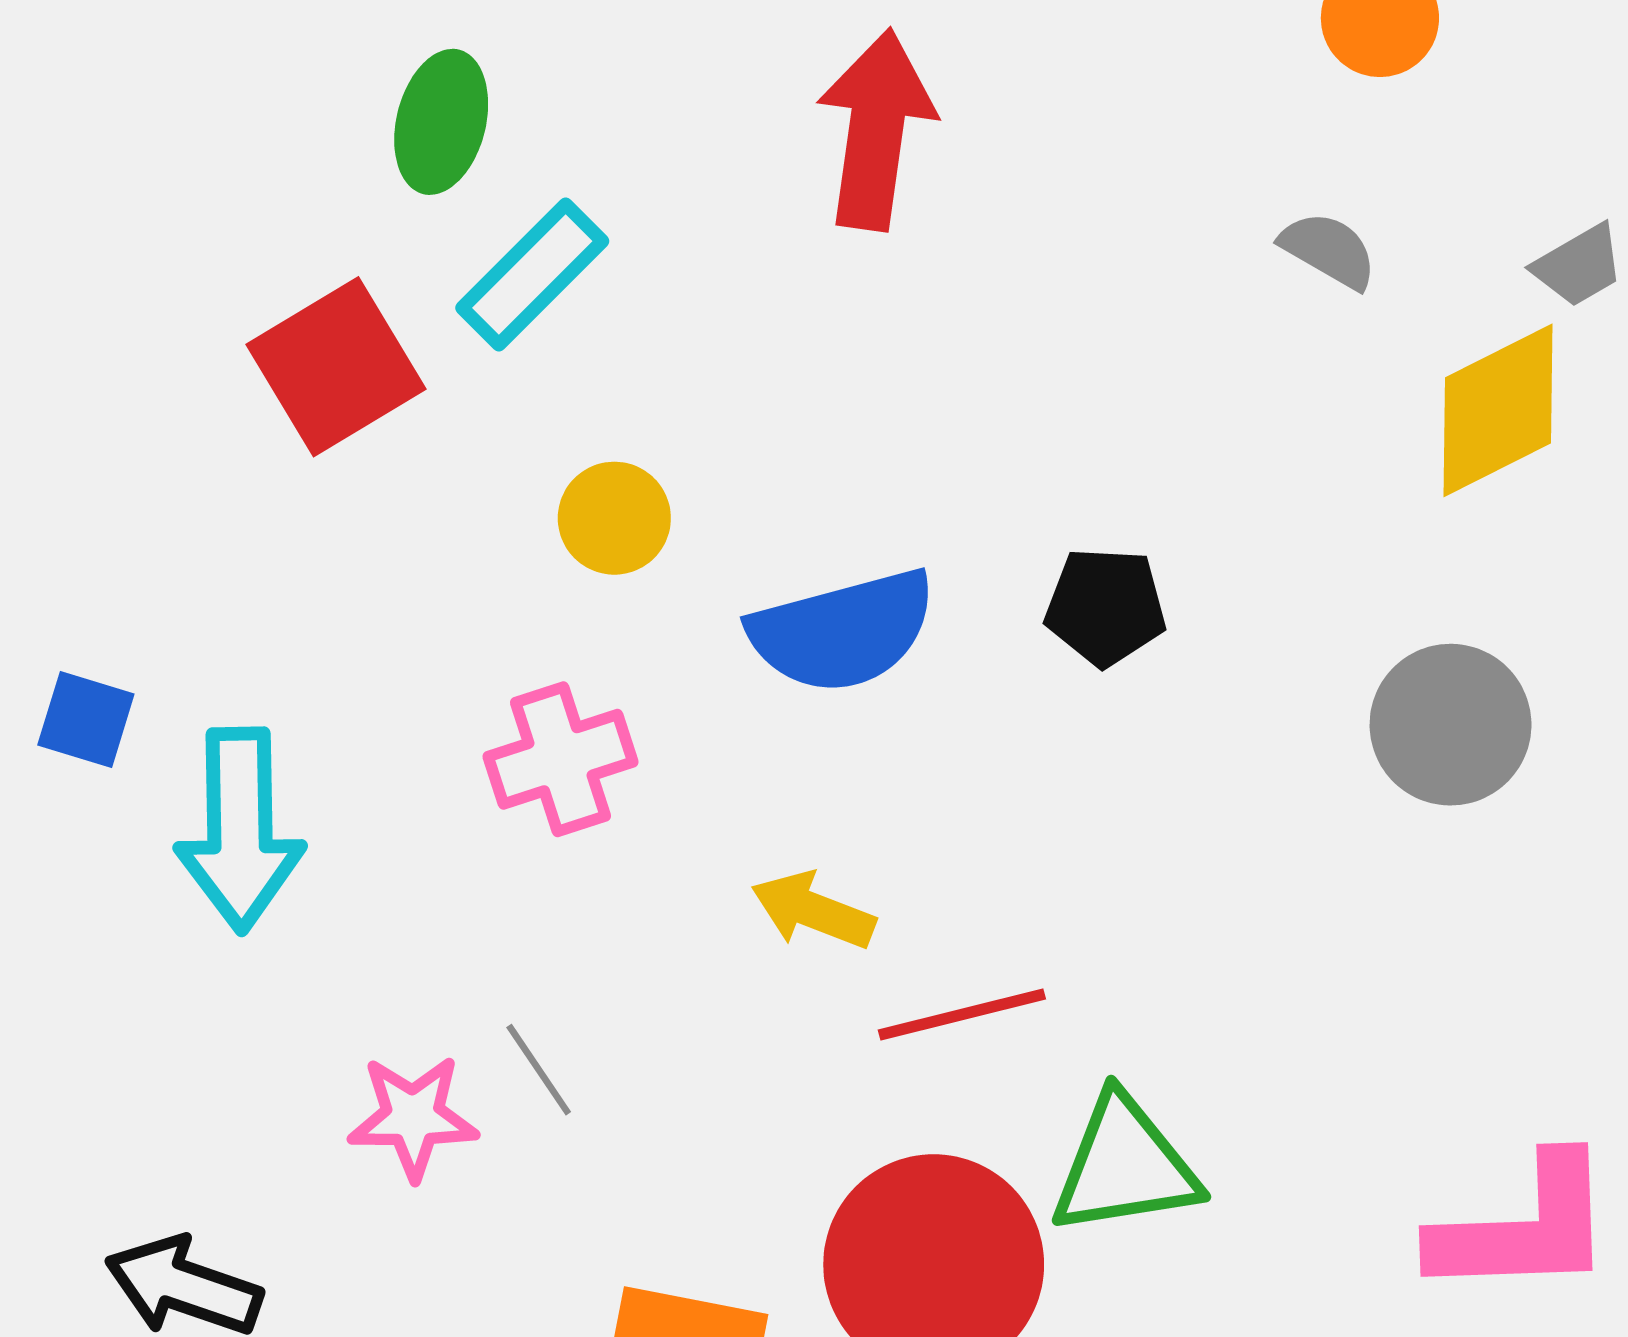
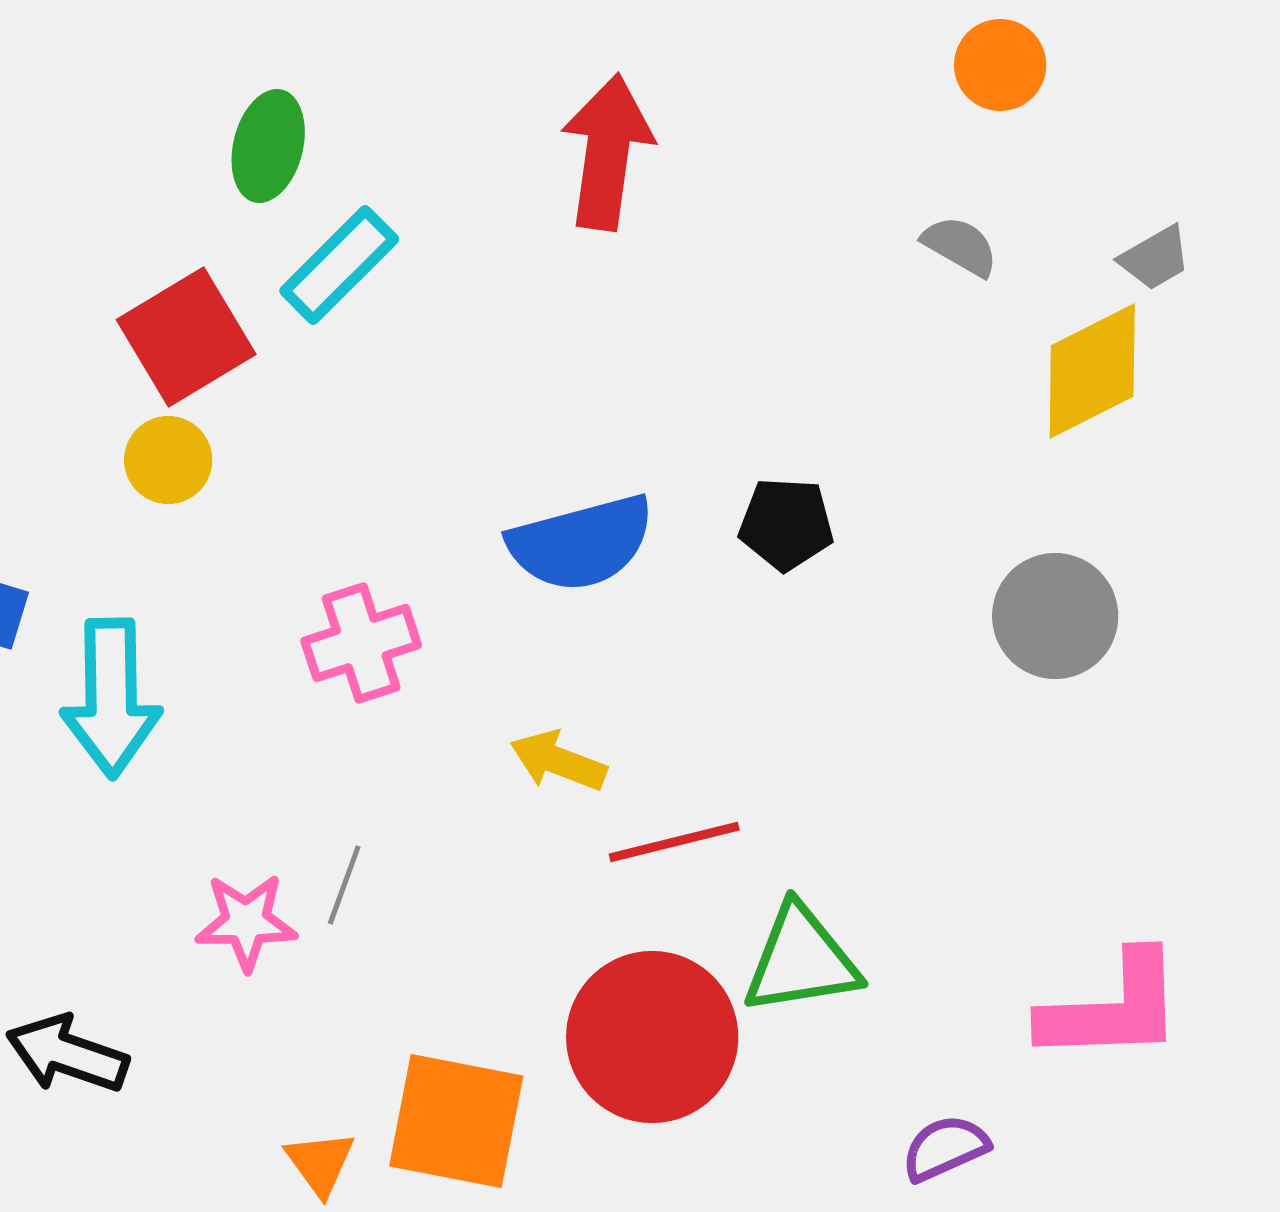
yellow circle: (614, 518) -> (168, 460), moved
gray line: (539, 1070) -> (344, 885), turned 54

